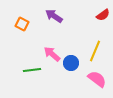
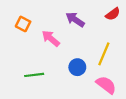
purple arrow: (54, 16) -> (75, 20), moved
pink arrow: (52, 54) -> (51, 38), moved

